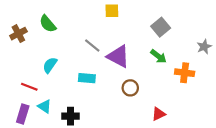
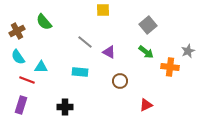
gray star: (204, 47) -> (188, 51), moved
purple triangle: (118, 56) -> (109, 52), size x0.6
cyan semicircle: (50, 65) -> (18, 57), moved, turned -70
cyan triangle: (44, 106) -> (41, 67), moved, turned -32

